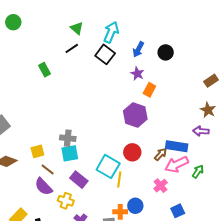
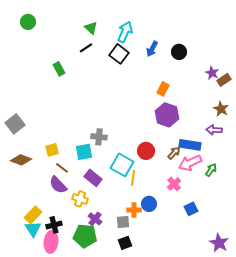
purple star: (137, 74) -> (212, 73), moved
purple hexagon: (135, 115) -> (167, 115), moved
gray cross: (68, 138) -> (99, 137), moved

